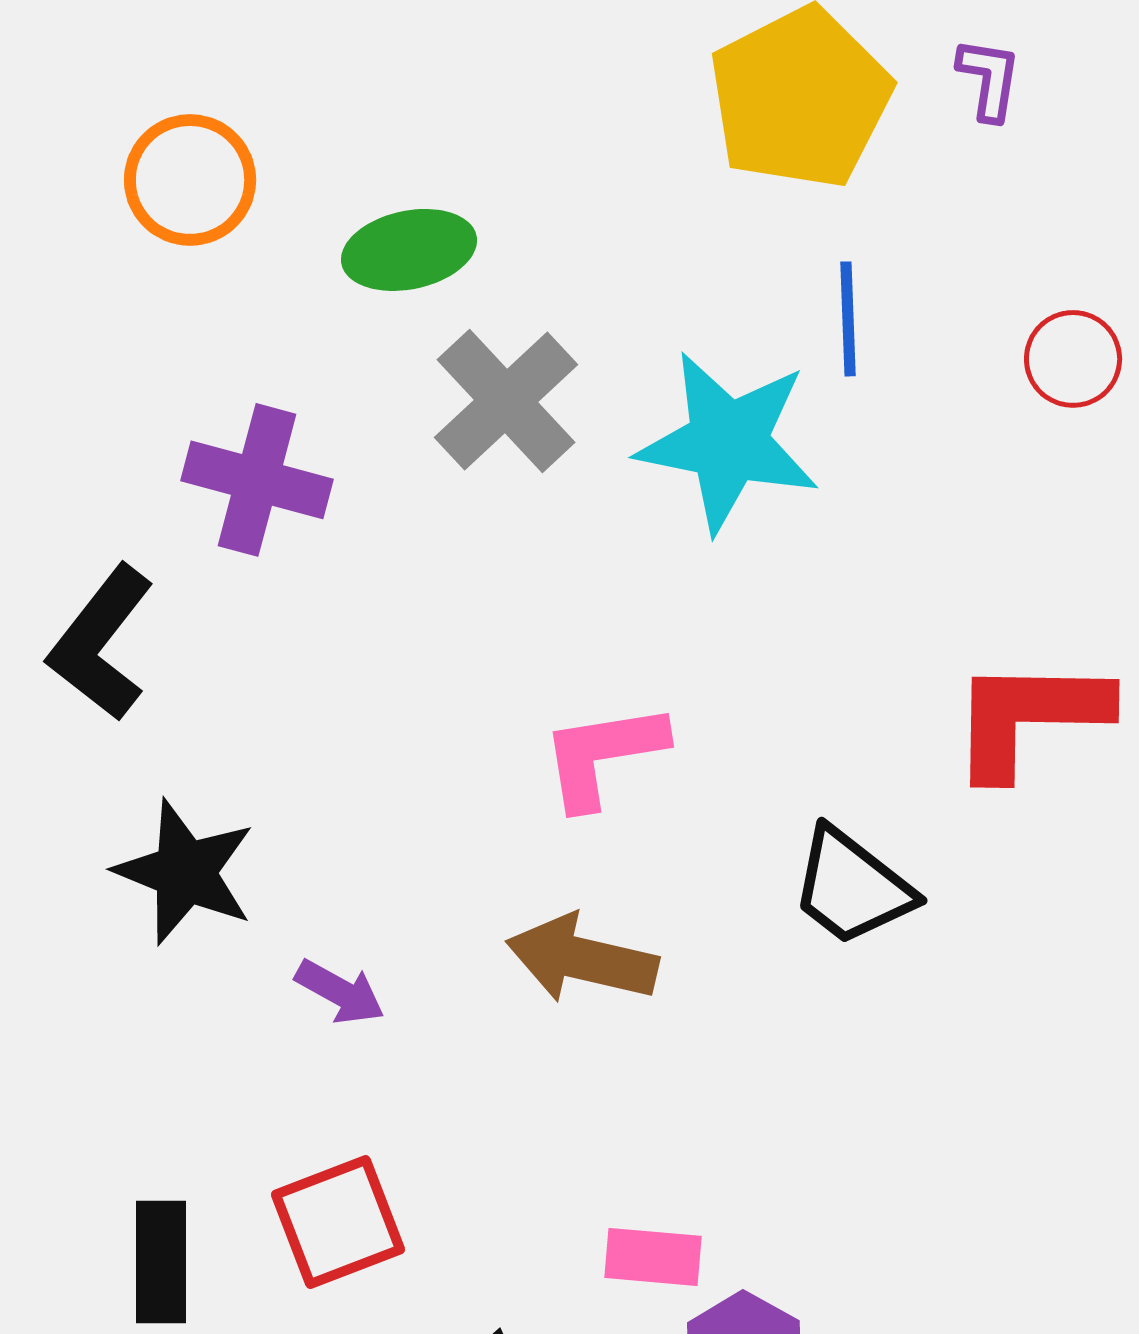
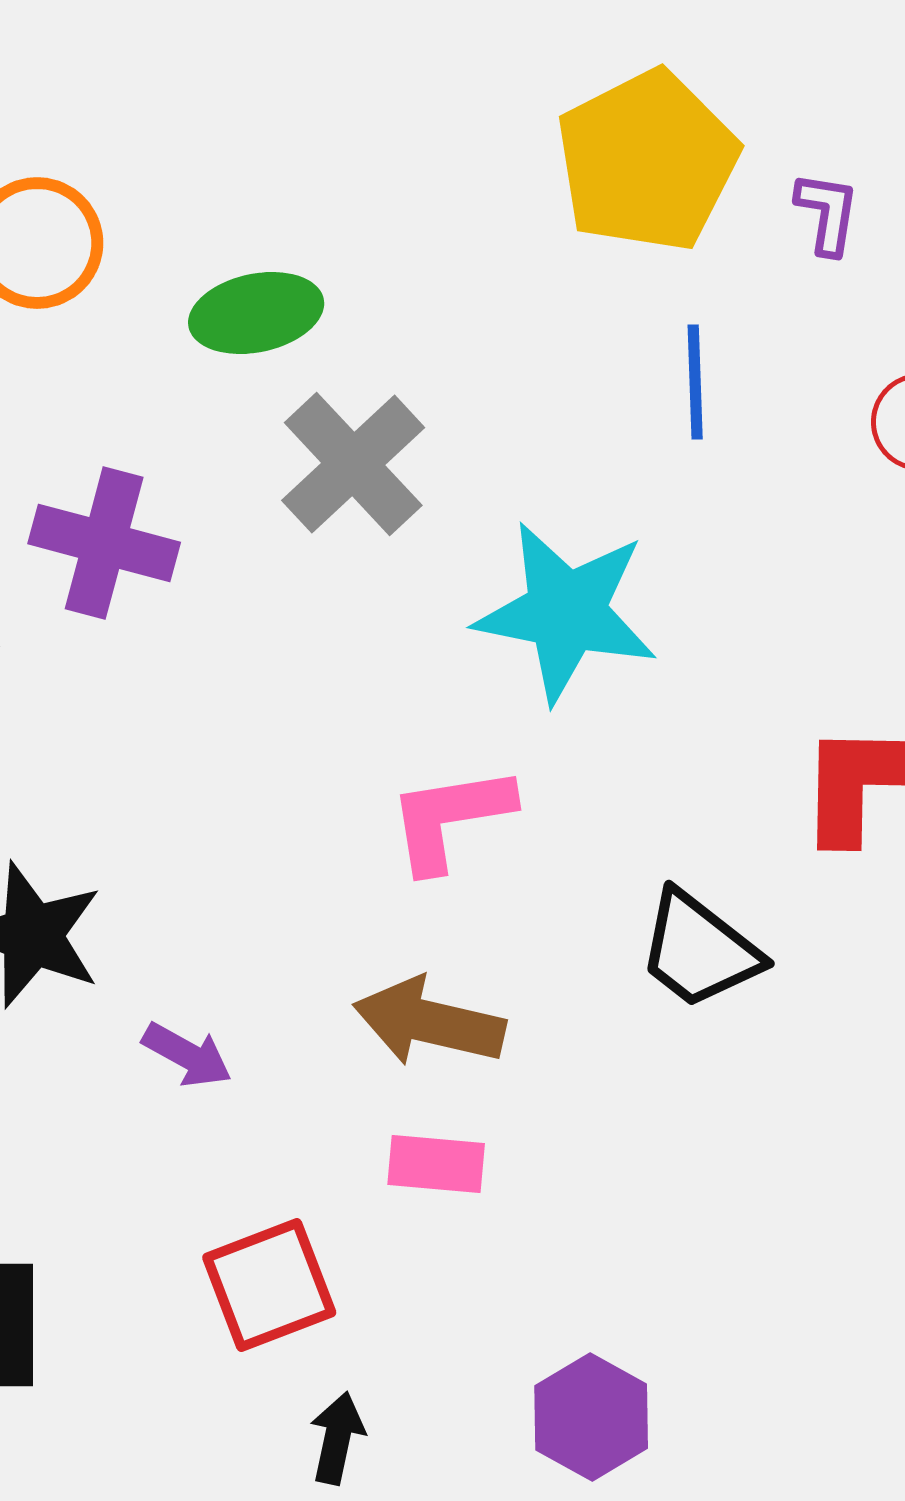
purple L-shape: (989, 79) -> (827, 213), moved
cyan star: (728, 442) -> (566, 612), moved
red square: (338, 1222) -> (269, 1285), moved
pink rectangle: (653, 1257) -> (436, 1164), moved

